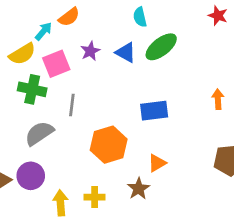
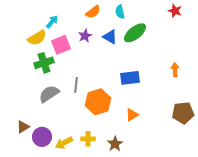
orange semicircle: (69, 17) -> (93, 12), moved
green cross: (32, 89) -> (44, 63), turned -30
gray line: (72, 105) -> (76, 85), moved
purple circle: (31, 176) -> (42, 137), moved
brown star: (138, 189) -> (115, 144), moved
yellow arrow: (61, 203) -> (64, 143), turned -114

